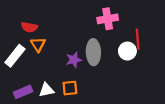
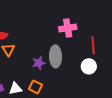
white circle: (127, 51) -> (89, 66), moved
orange square: (70, 88) -> (35, 87), turned 32

